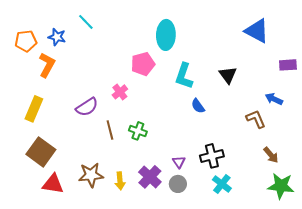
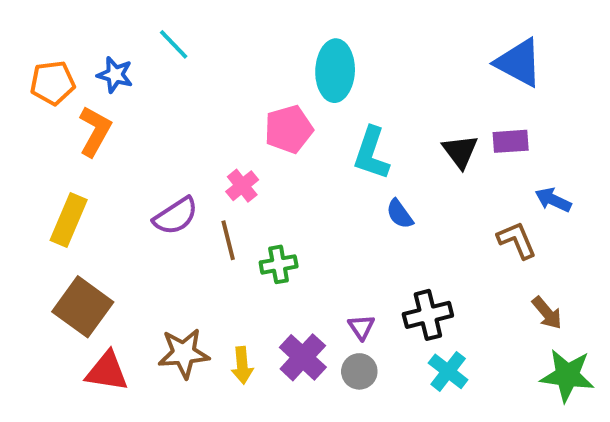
purple rectangle: (288, 65) -> (511, 141), moved
brown line: (110, 130) -> (228, 240), moved
green cross: (138, 131) -> (279, 264), turned -30

